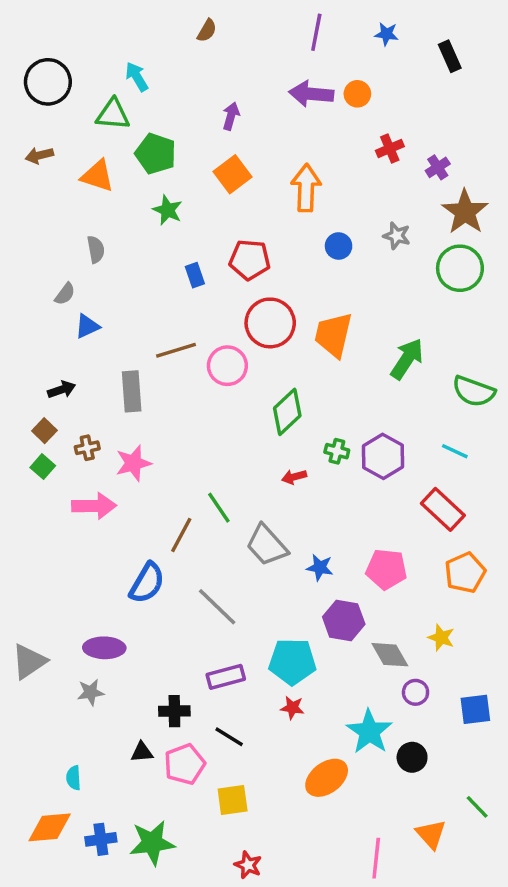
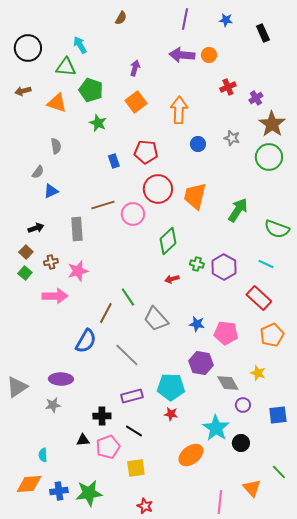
blue star: (320, 567) -> (197, 324), moved

